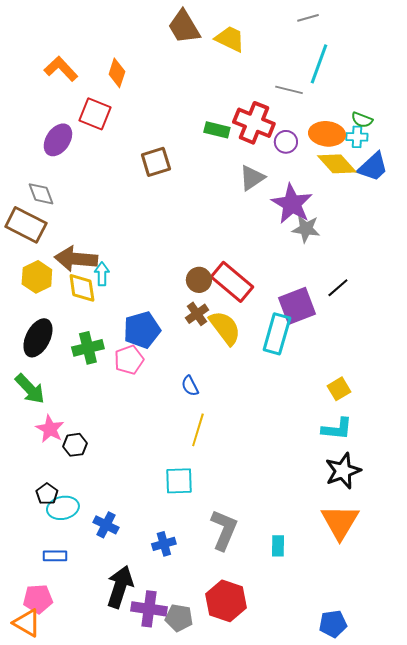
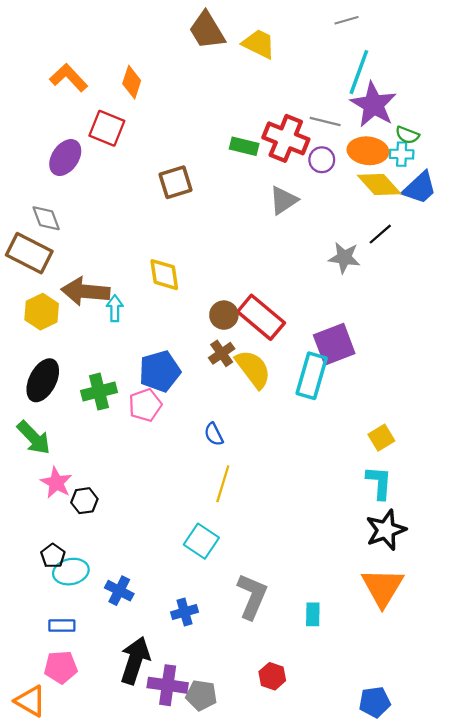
gray line: (289, 90) -> (325, 122), moved
purple star: (292, 204) -> (374, 105), moved
yellow diamond: (82, 288) -> (164, 275), moved
black line: (338, 288) -> (380, 234), moved
cyan L-shape: (337, 429) -> (379, 483), turned -92
cyan square: (179, 481) -> (201, 541), turned 36
pink pentagon: (38, 599) -> (61, 667), moved
red hexagon: (226, 601) -> (272, 676), moved, size x0.6

